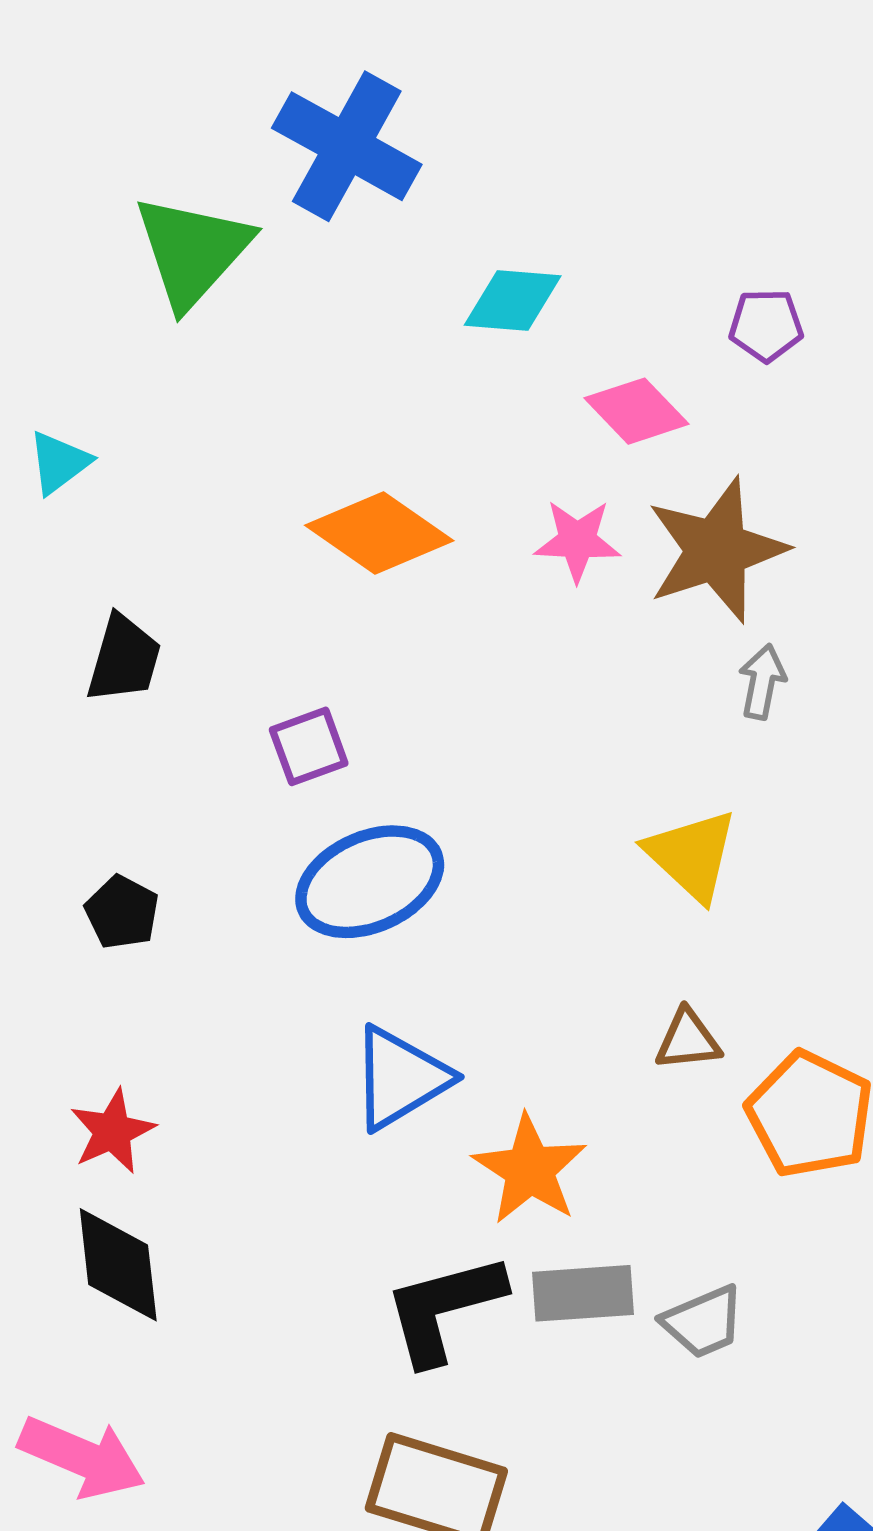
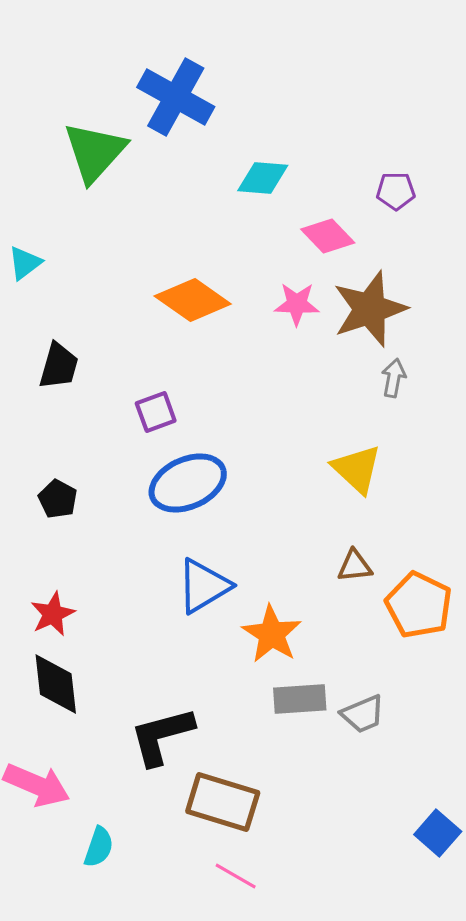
black L-shape: (444, 1309) -> (162, 736), moved

